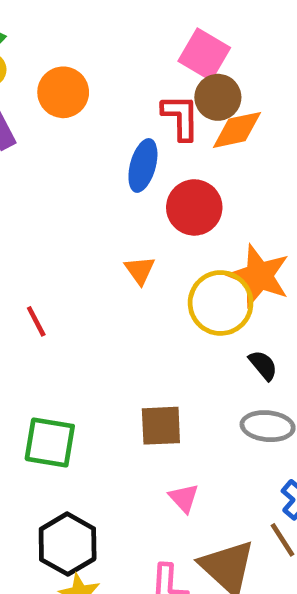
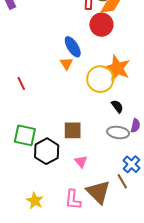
blue ellipse: (143, 165) -> (73, 47), moved, turned -50
red circle: (194, 207) -> (101, 25), moved
black hexagon: (68, 544) -> (47, 151), moved

